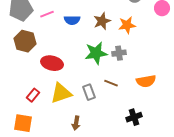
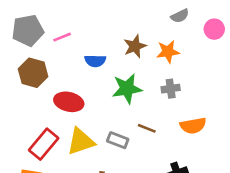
blue semicircle: (72, 20) -> (95, 61), moved
gray cross: (119, 53) -> (171, 89), moved
gray rectangle: (89, 92) -> (118, 140), turned -49
red rectangle: (33, 95) -> (44, 144), size x1.6

